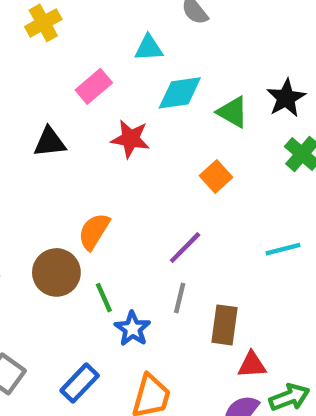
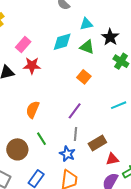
cyan triangle: (149, 48) -> (86, 24), moved
red star: (130, 139) -> (32, 66), moved
brown circle: (56, 272) -> (17, 149), moved
brown rectangle: (225, 325) -> (97, 143), turned 60
blue star: (133, 329) -> (67, 154), moved

